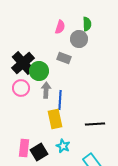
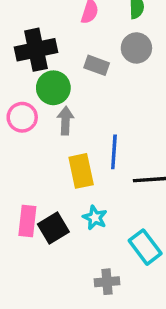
gray circle: (79, 39) -> (136, 48), moved
black cross: (23, 63) -> (36, 50), moved, turned 30
blue line: (60, 100) -> (114, 152), moved

